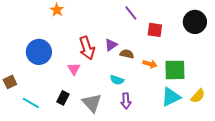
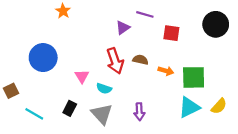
purple line: (131, 13) -> (145, 14), turned -35
purple triangle: (111, 45) -> (123, 28), moved
red arrow: (87, 48) -> (115, 61), moved
cyan semicircle: (117, 80) -> (104, 88), moved

